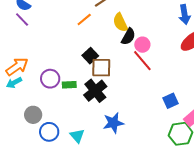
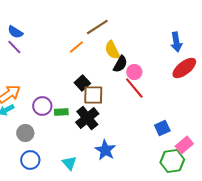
gray circle: (33, 115) -> (25, 133), moved
blue star: (113, 123) -> (105, 150), turned -30
blue circle: (49, 132) -> (30, 160), moved

